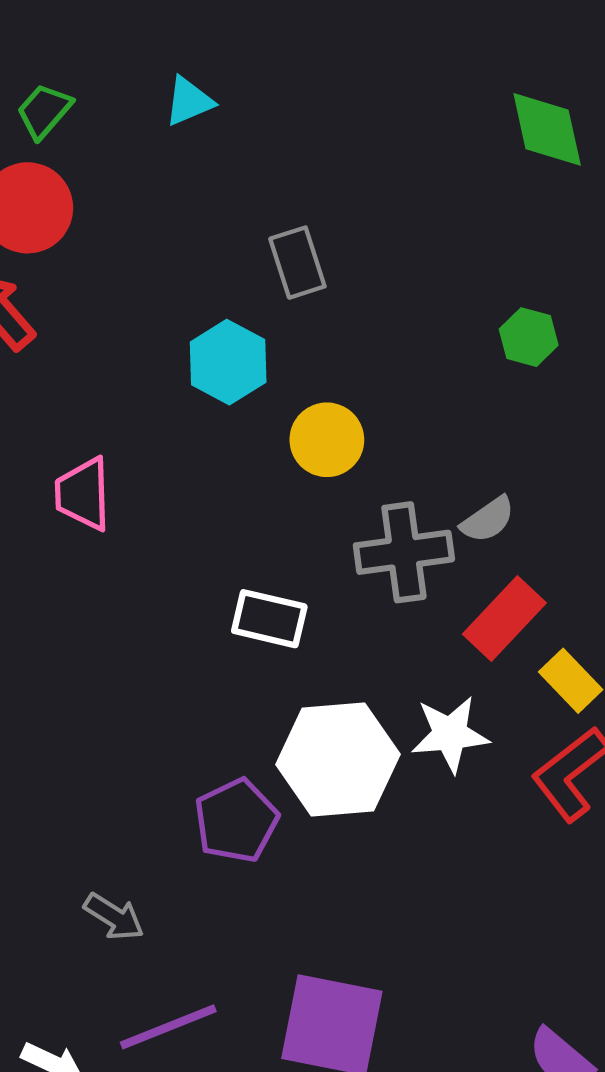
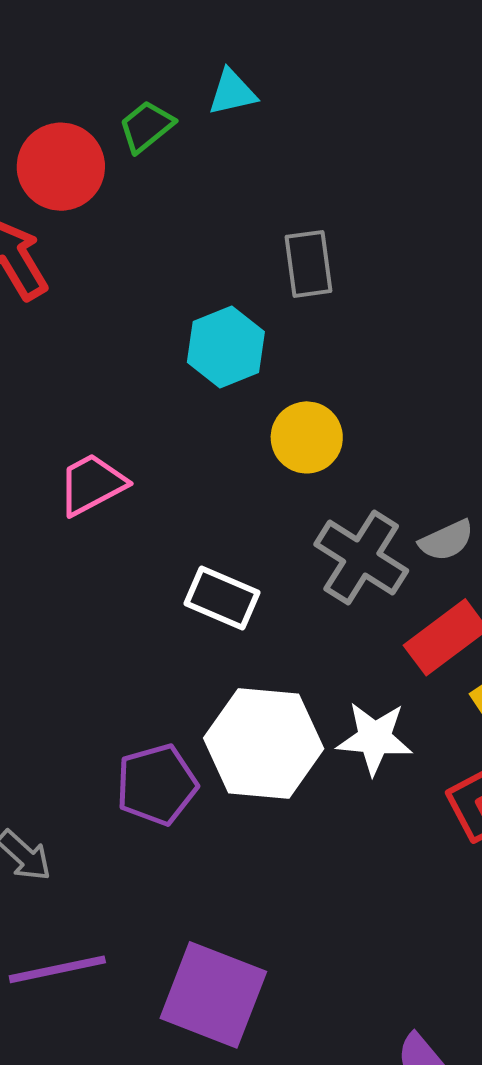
green trapezoid: (44, 111) -> (146, 126), moved
pink trapezoid: (83, 494) -> (92, 484), moved, turned 54
gray cross: (404, 552) -> (361, 557), turned 30

